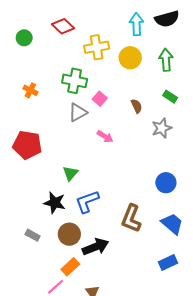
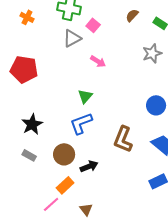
brown semicircle: (137, 106) -> (132, 15), moved, turned -112
green triangle: (70, 173) -> (85, 96), moved
black star: (55, 203) -> (32, 124), moved, turned 30
black arrow: (96, 247) -> (89, 166), size x0.7

